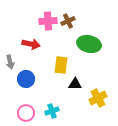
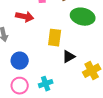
blue circle: (26, 79) -> (20, 61), moved
black triangle: (75, 84) -> (69, 57), turned -32

